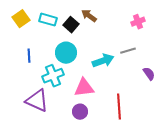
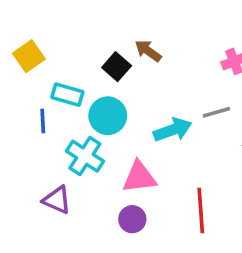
cyan rectangle: (48, 20) -> (67, 95), moved
cyan cross: (53, 76) -> (85, 156), turned -35
purple triangle: (37, 101) -> (57, 200), size x0.7

